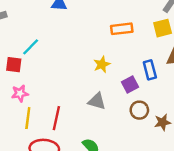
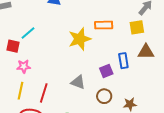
yellow star: (102, 64) -> (80, 39), moved, size x1.6
pink star: (20, 93) -> (24, 66), moved
brown circle: (139, 110) -> (104, 96), moved

